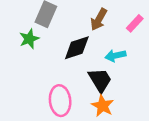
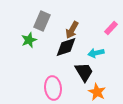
brown arrow: (99, 19) -> (72, 30), moved
orange star: (103, 106) -> (97, 92), moved

